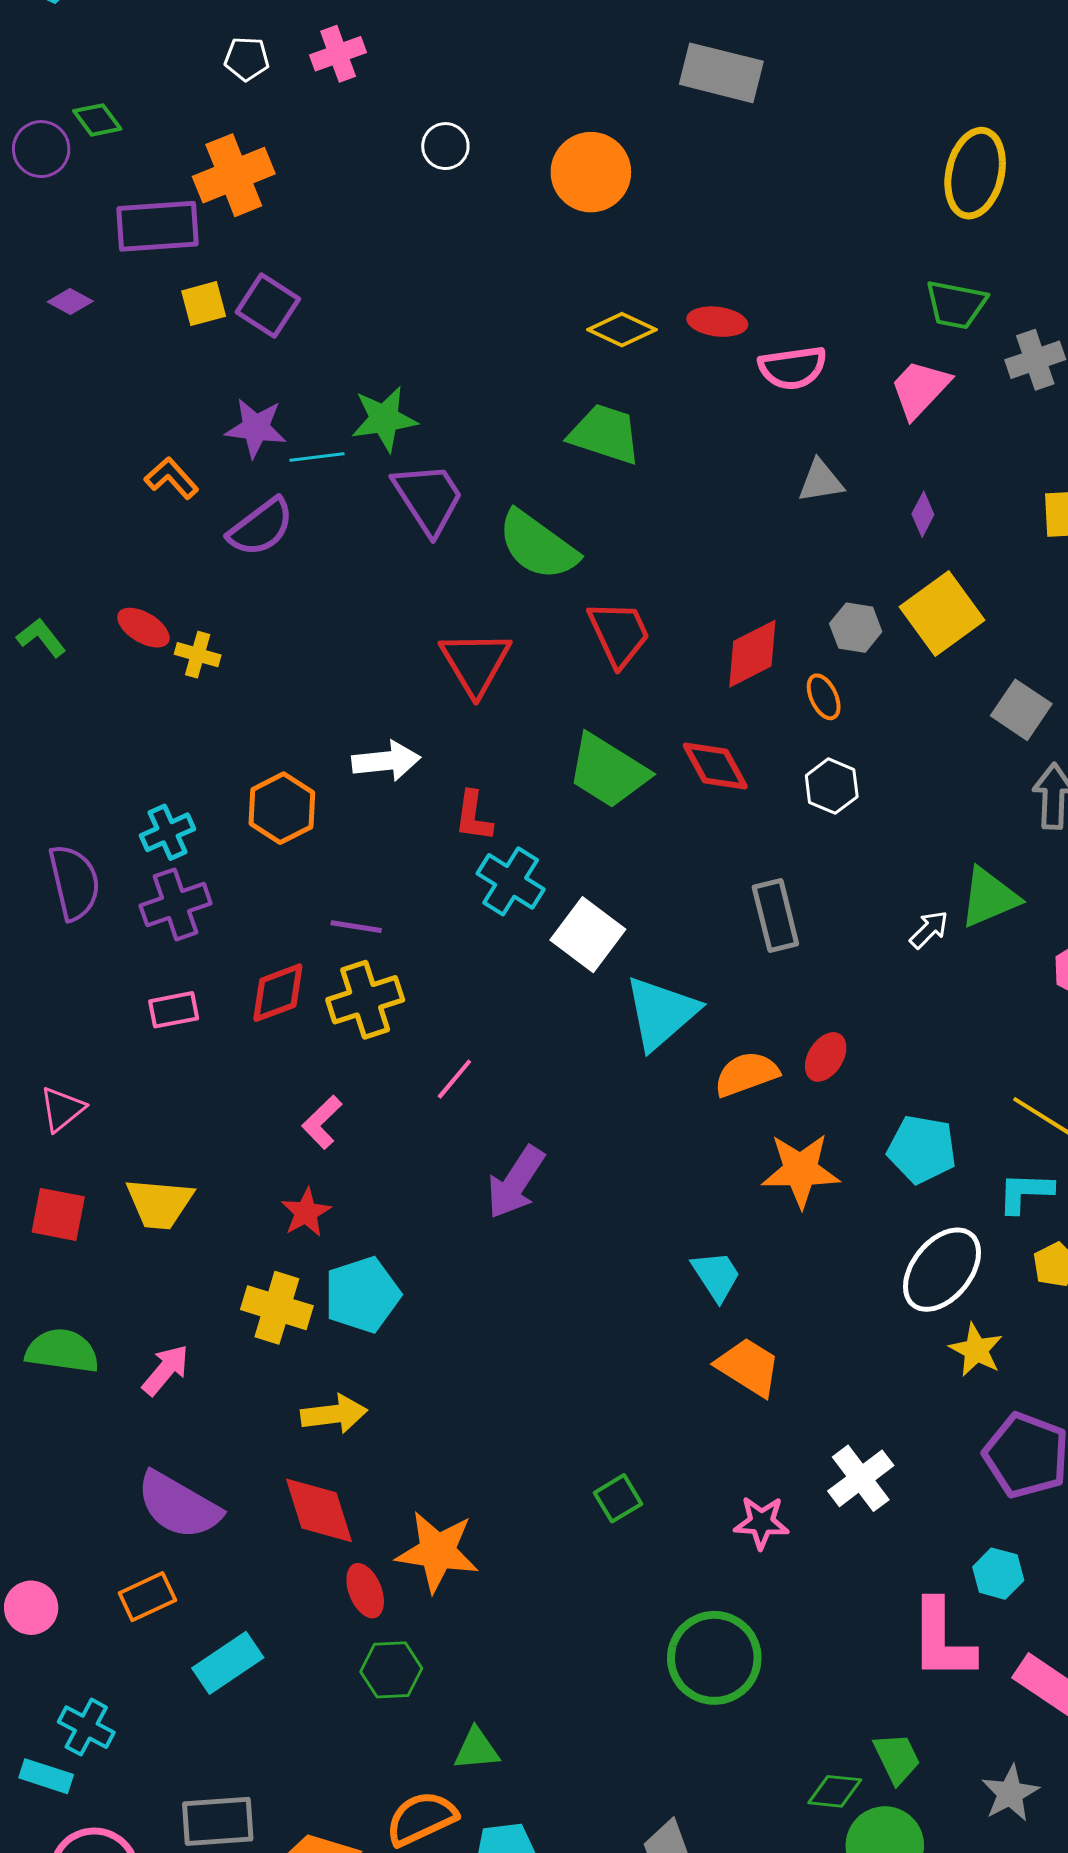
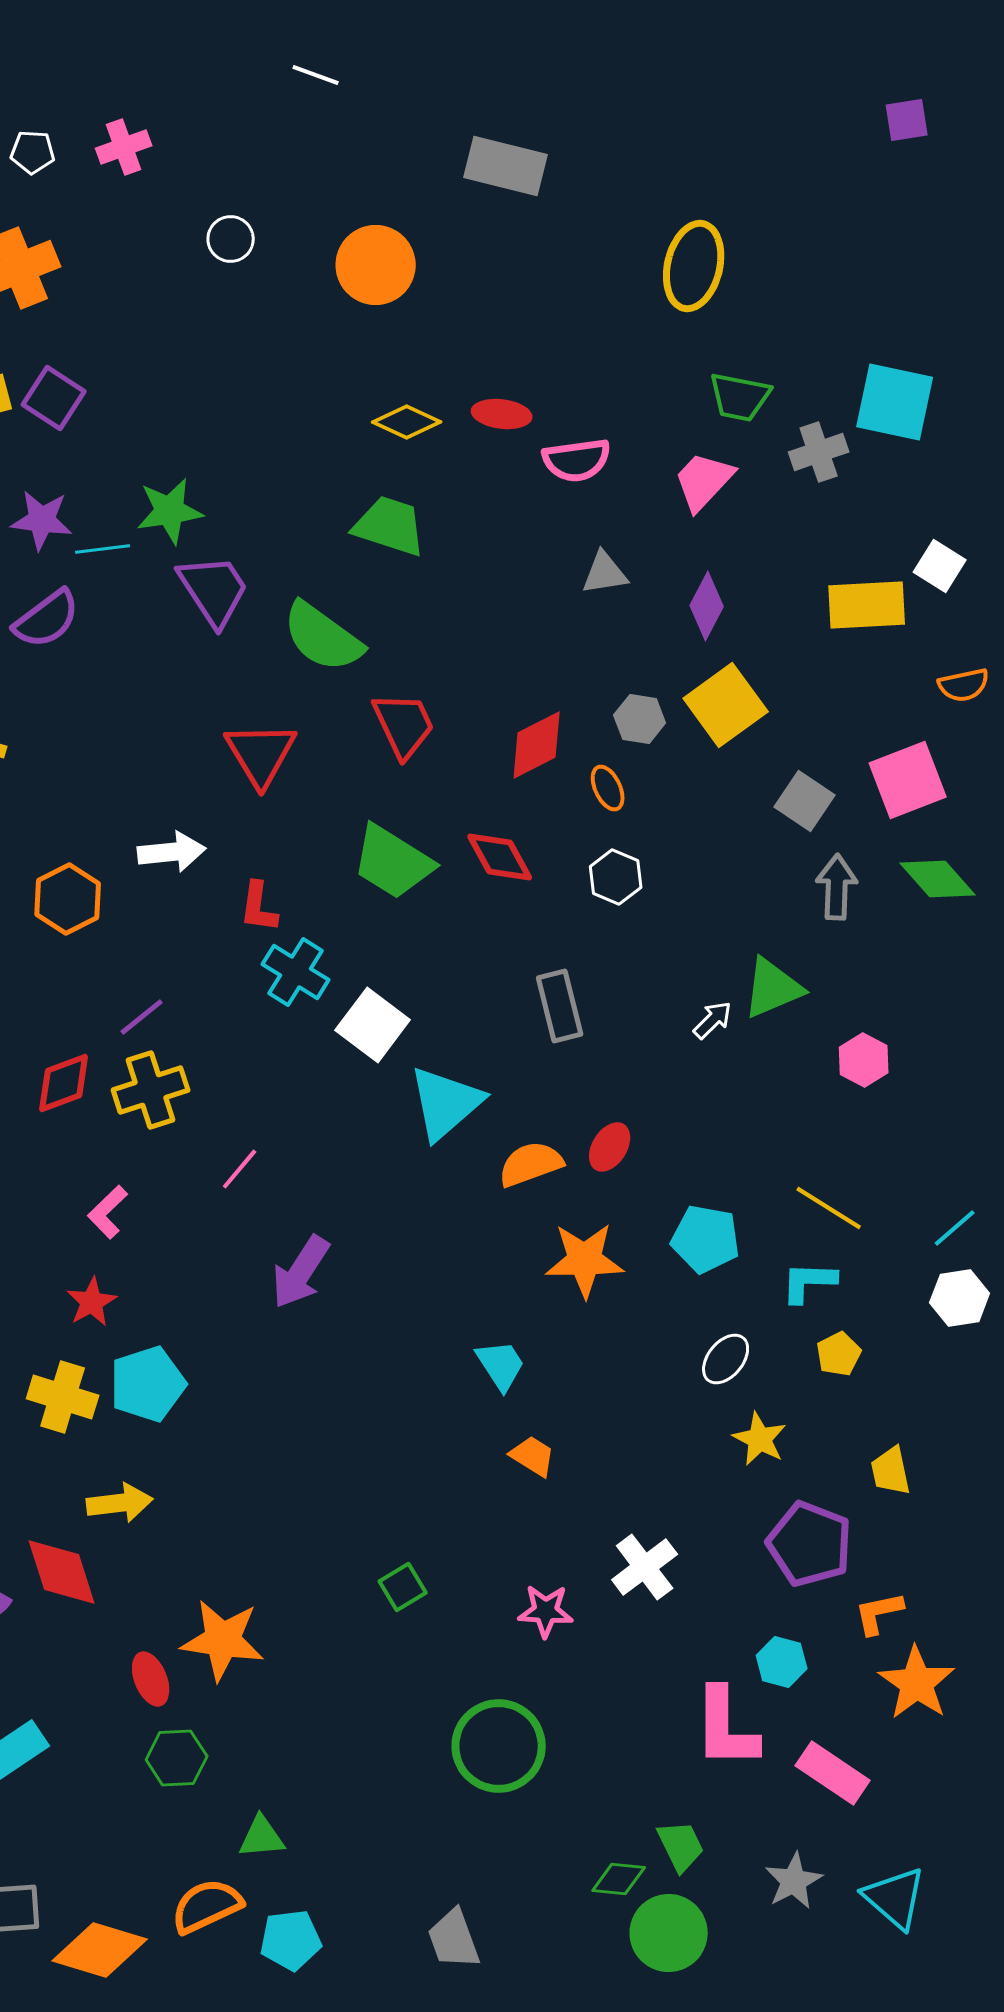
yellow ellipse: (975, 173) -> (694, 266), moved
purple diamond: (923, 514) -> (707, 606), size x1.5
purple line: (356, 927) -> (142, 1017), turned -48
white ellipse: (942, 1270) -> (726, 1359), size x0.6
orange trapezoid: (748, 1367) -> (533, 1456), size x0.7
red diamond: (319, 1510) -> (62, 1572), moved

